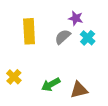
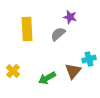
cyan cross: (88, 38) -> (89, 59), moved, turned 32
brown triangle: (79, 90) -> (73, 71), moved, turned -36

